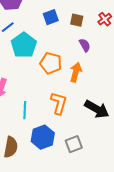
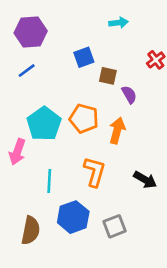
brown square: (77, 20) -> (108, 76), moved
cyan pentagon: (24, 45) -> (44, 124), moved
black arrow: (97, 109) -> (145, 180), size x0.7

